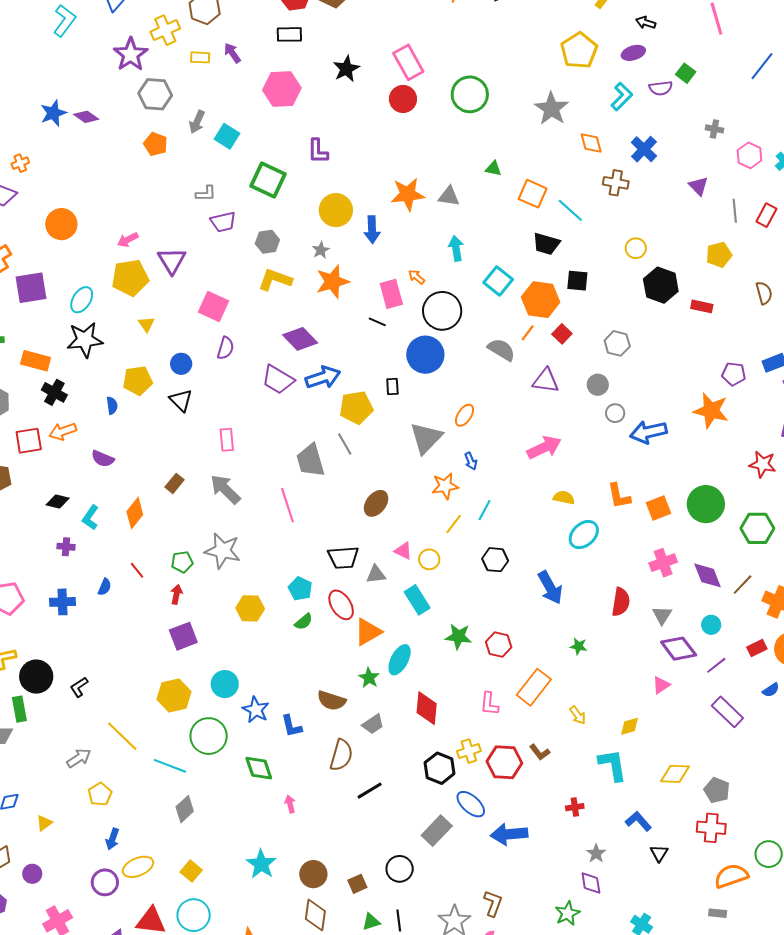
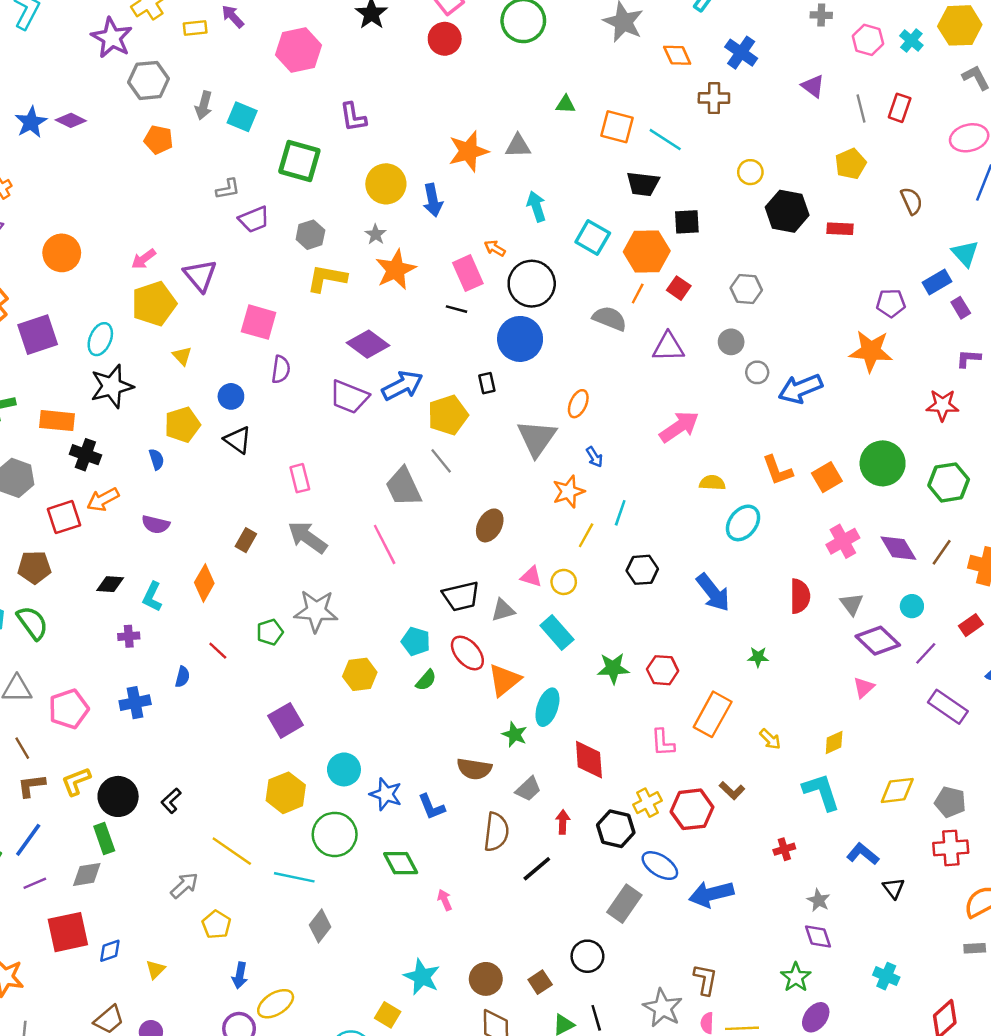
red arrow: (176, 594) -> (563, 822), moved
yellow square: (191, 871) -> (388, 1015), moved

